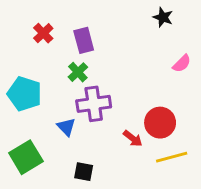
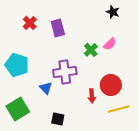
pink semicircle: (182, 63) -> (110, 44), moved
green cross: (78, 72) -> (91, 50), moved
red arrow: (133, 138) -> (92, 96), turned 48

